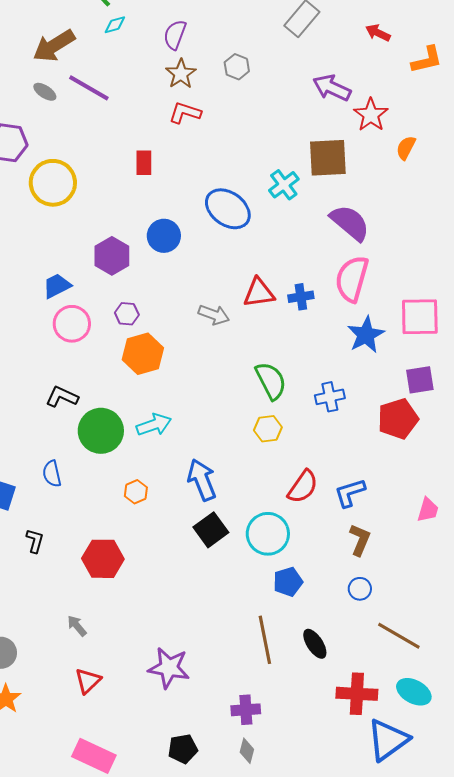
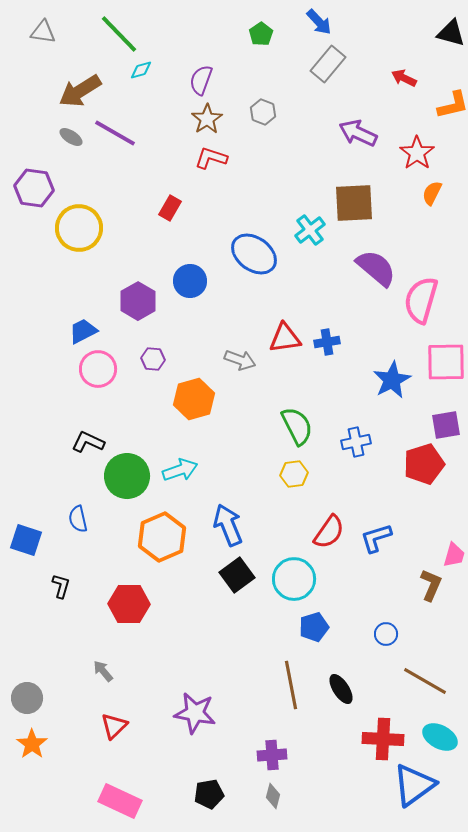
red star: (371, 115) -> (417, 153), moved
red rectangle: (144, 163) -> (170, 208), turned 30
pink semicircle: (352, 279) -> (421, 300), moved
orange hexagon: (143, 354) -> (194, 399), moved
orange hexagon: (136, 492) -> (162, 537), size x2.0
brown L-shape: (360, 540) -> (431, 585), moved

